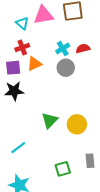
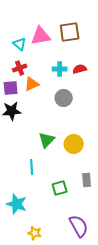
cyan cross: (63, 48) -> (60, 69), turned 32
gray circle: (66, 68) -> (64, 98), moved
cyan line: (18, 148) -> (32, 167), moved, turned -56

